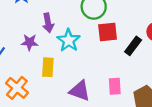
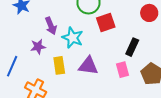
black rectangle: (133, 46) -> (132, 47), moved
purple triangle: (80, 91) -> (88, 66), moved

